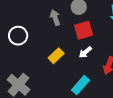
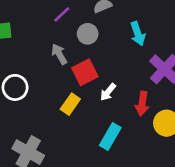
red square: (83, 30) -> (85, 72), moved

